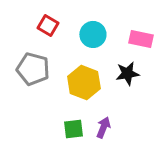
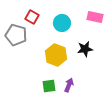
pink rectangle: (141, 39) -> (95, 17), moved
gray pentagon: (33, 69) -> (16, 35), moved

